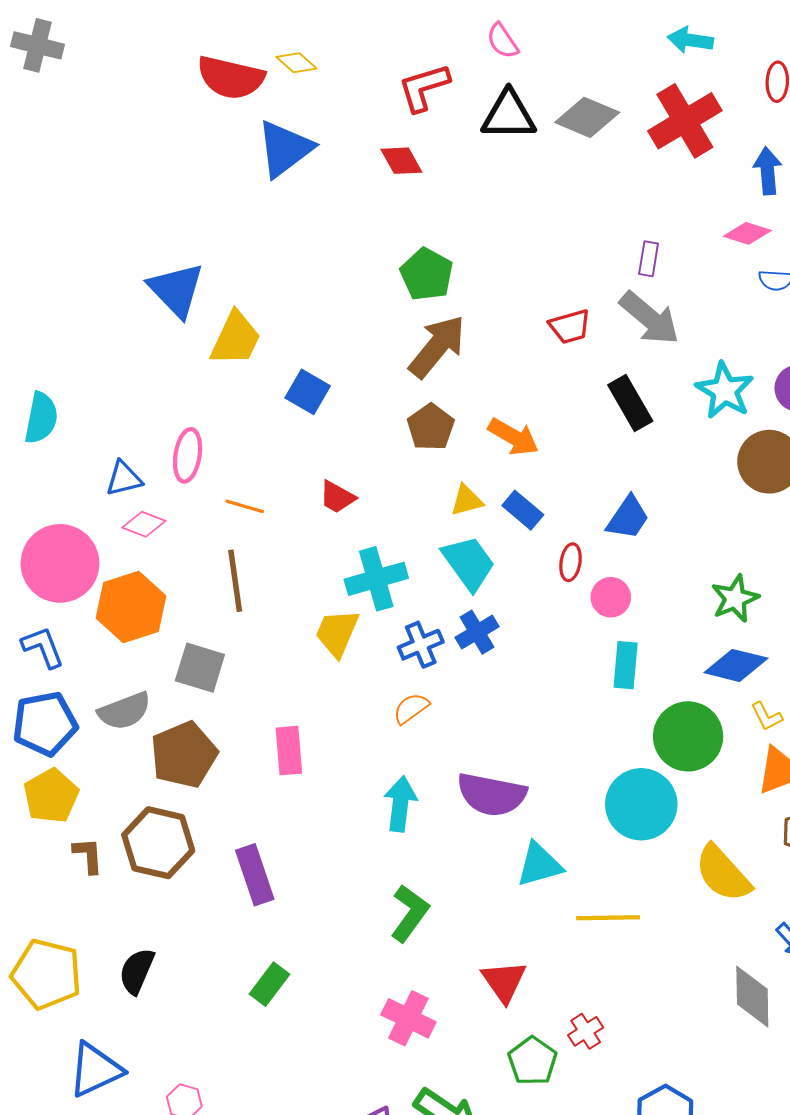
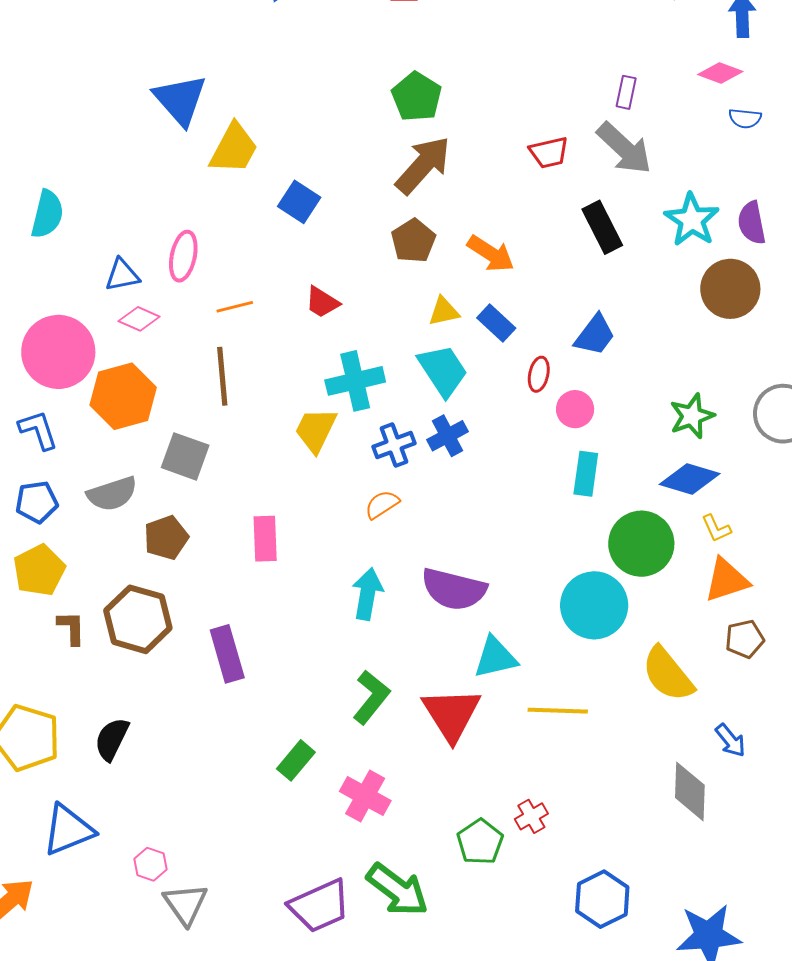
orange line: (245, 506) -> (235, 307), turned -33
blue pentagon: (45, 724) -> (37, 502), size x0.7
brown pentagon: (184, 755) -> (166, 538), size x0.7
red triangle: (504, 981) -> (451, 714), moved, size x1.4
green rectangle: (269, 984) -> (296, 760), moved

